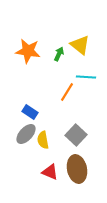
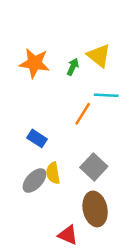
gray ellipse: (26, 134) -> (34, 181), moved
red triangle: (50, 172) -> (68, 235), moved

